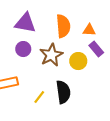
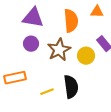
orange triangle: (89, 30) -> (97, 12), moved
yellow line: (39, 97) -> (47, 92), turned 32

